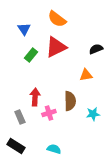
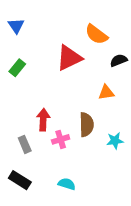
orange semicircle: (57, 19) -> (96, 34), moved
blue triangle: (24, 29) -> (16, 26), moved
green rectangle: (31, 55) -> (17, 68), moved

